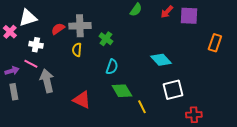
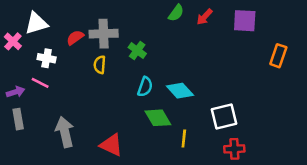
red arrow: (167, 12) -> (205, 17), moved
cyan diamond: (161, 60) -> (180, 91), moved
gray arrow: (47, 81) -> (65, 132), moved
red triangle: (82, 100) -> (111, 145), moved
yellow line: (142, 107) -> (184, 139), turned 32
red cross: (194, 115) -> (234, 149), moved

